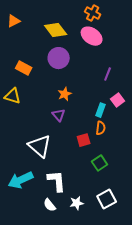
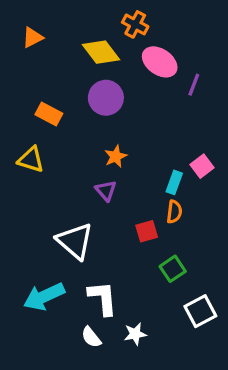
orange cross: (93, 13) -> (135, 24), moved
purple line: (108, 74) -> (194, 85), moved
white square: (107, 199) -> (200, 311), moved

